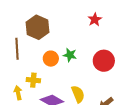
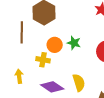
yellow cross: (33, 80) -> (43, 60), moved

